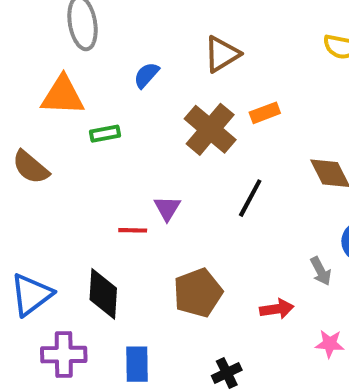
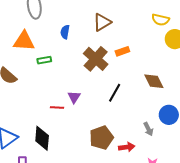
blue semicircle: (146, 75) -> (65, 32), turned -32
brown pentagon: (198, 293) -> (101, 138), moved

